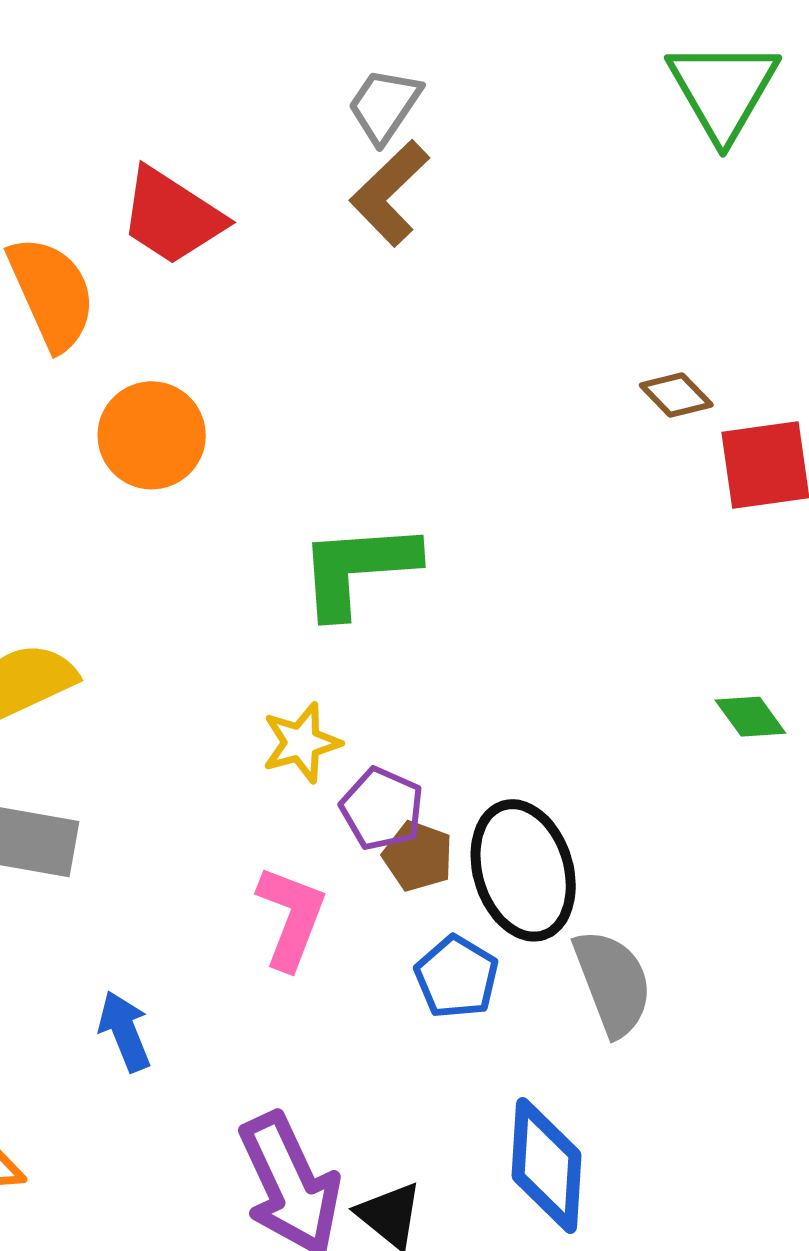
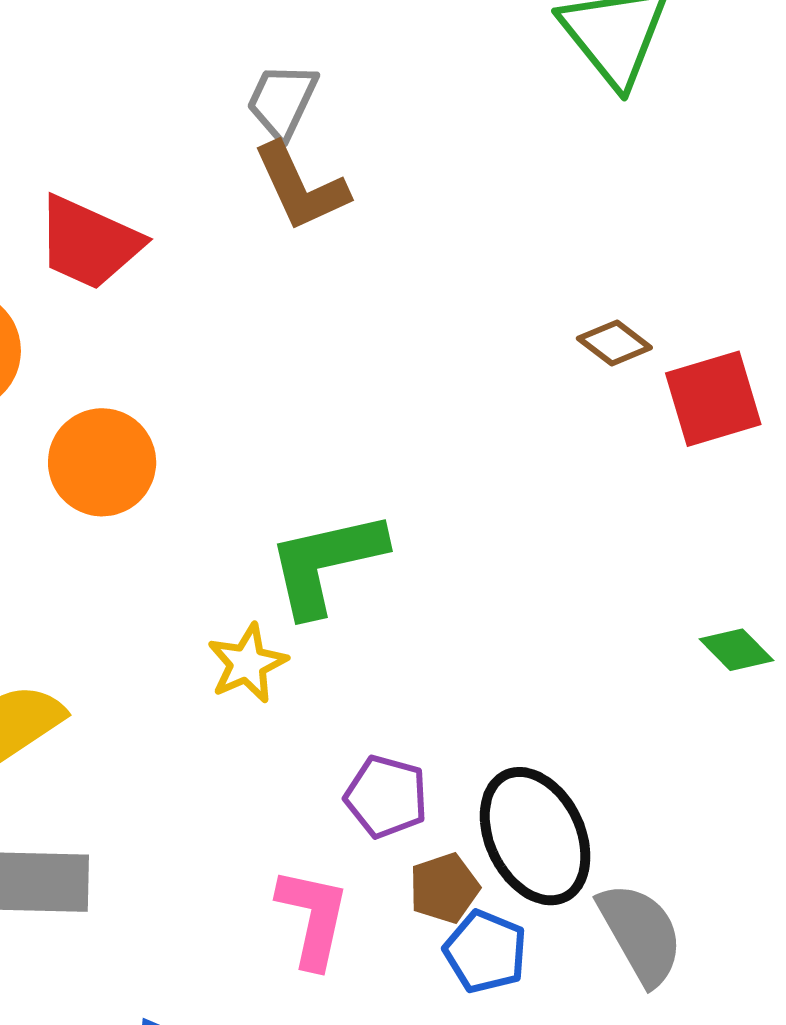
brown L-shape: (390, 193) -> (301, 187), turned -62
yellow star: (301, 743) -> (247, 663), moved
brown pentagon: (418, 856) -> (444, 888), moved, turned -30

